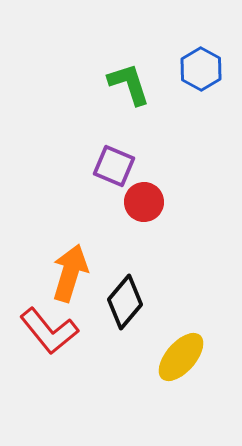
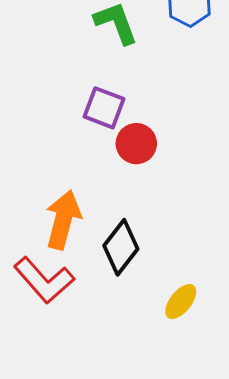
yellow ellipse: (181, 357) -> (181, 302), size x0.7

